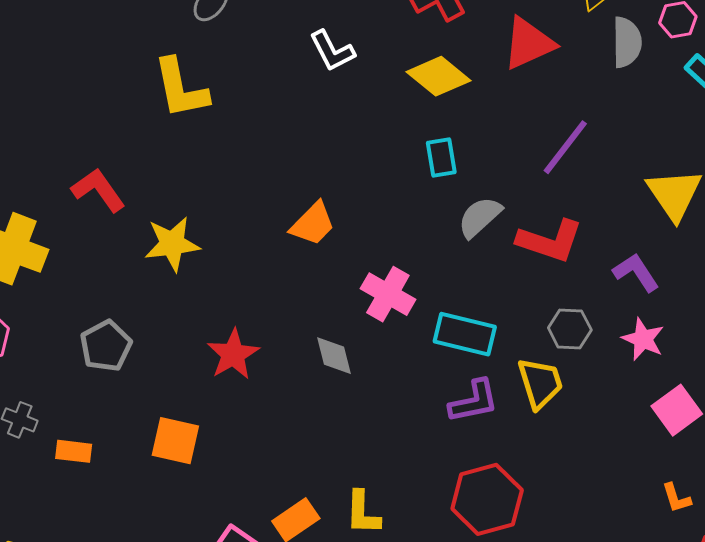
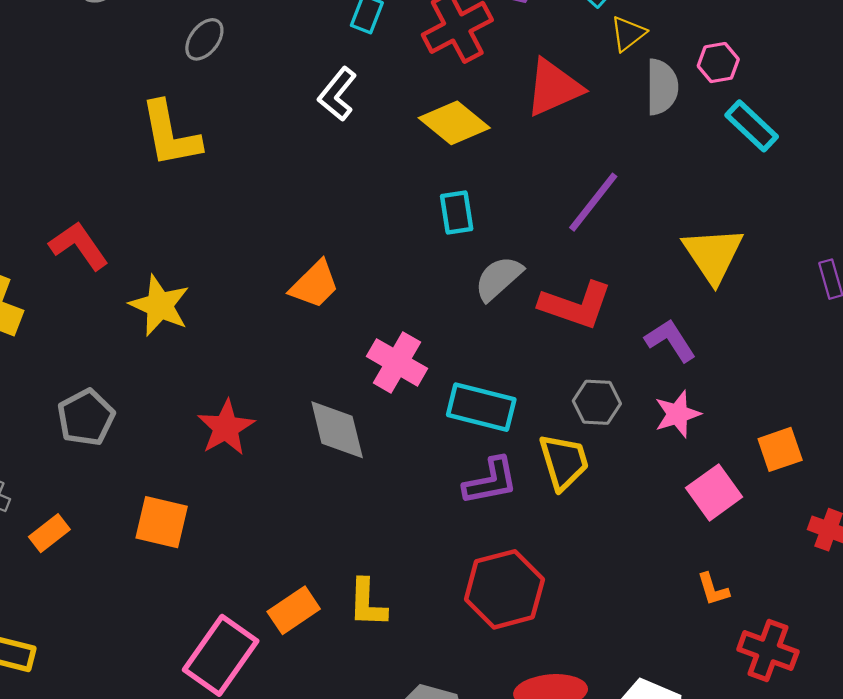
white L-shape: (332, 51) -> (337, 94), turned 66
yellow star: (172, 244) -> (160, 305), turned 30
pink star: (643, 339) -> (678, 414), turned 30
gray diamond: (334, 356) -> (337, 430), size x1.4
orange rectangle: (74, 451) -> (49, 533), turned -45

